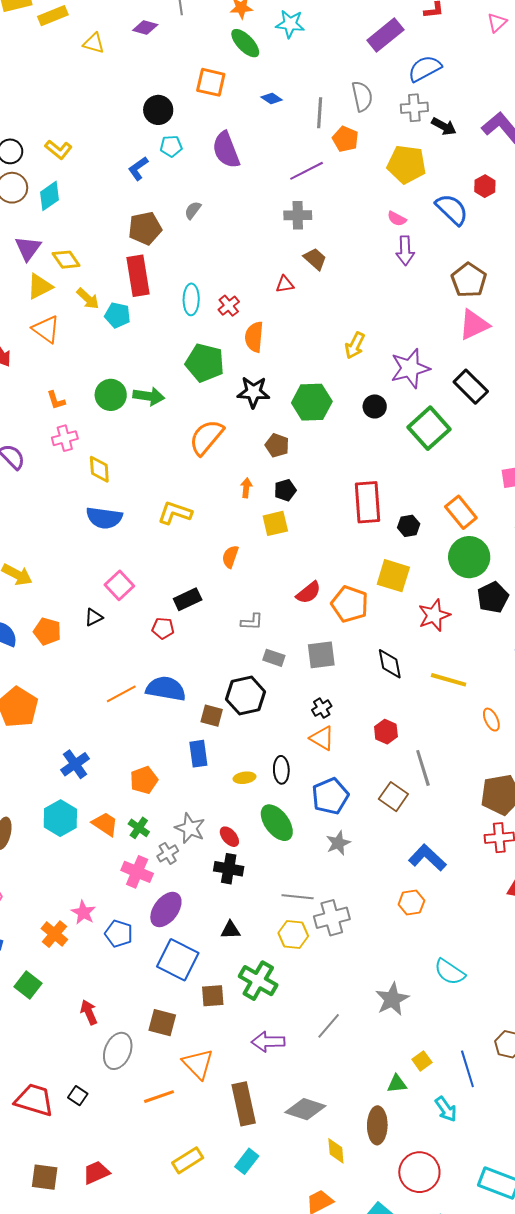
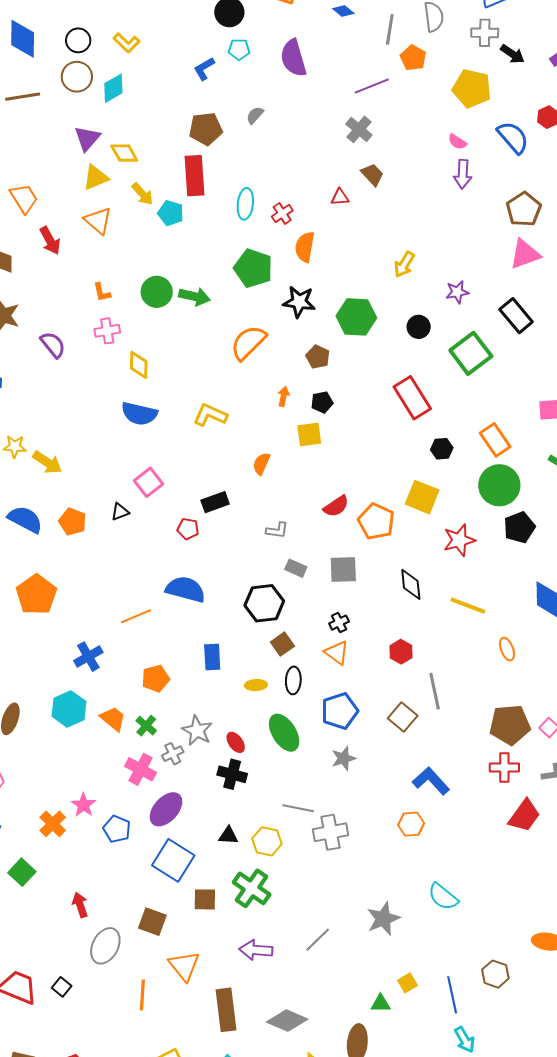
gray cross: (298, 215) -> (359, 129), turned 36
purple star: (410, 368) -> (457, 292), size x0.6
red rectangle: (367, 502) -> (412, 398), moved, turned -33
orange line: (121, 694) -> (136, 616), moved
brown square: (212, 716) -> (282, 644), moved, turned 35
yellow hexagon: (293, 934) -> (267, 841), moved
orange line: (159, 1097) -> (142, 995), turned -72
cyan arrow: (446, 1109) -> (465, 1040), moved

